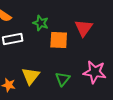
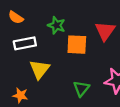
yellow triangle: (31, 76) -> (40, 69), moved

